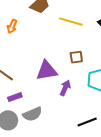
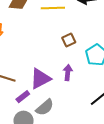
purple triangle: (47, 71) -> (40, 79), moved

